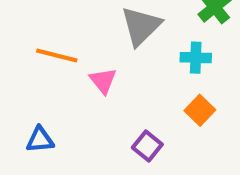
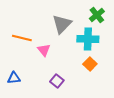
cyan cross: (196, 58) -> (88, 39), size x1.5
purple square: (147, 146) -> (57, 81), moved

